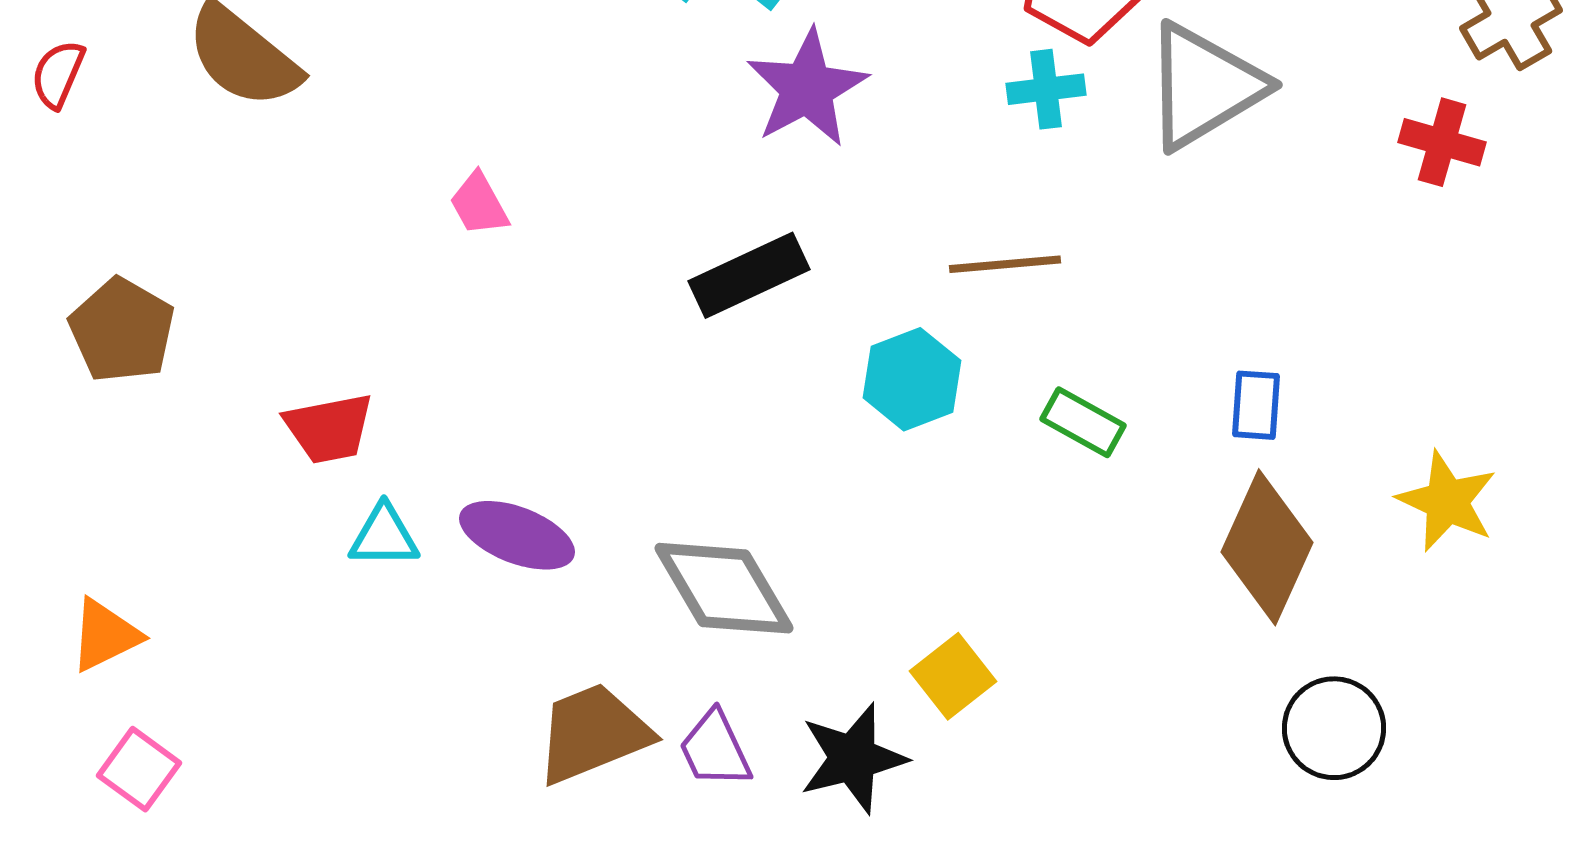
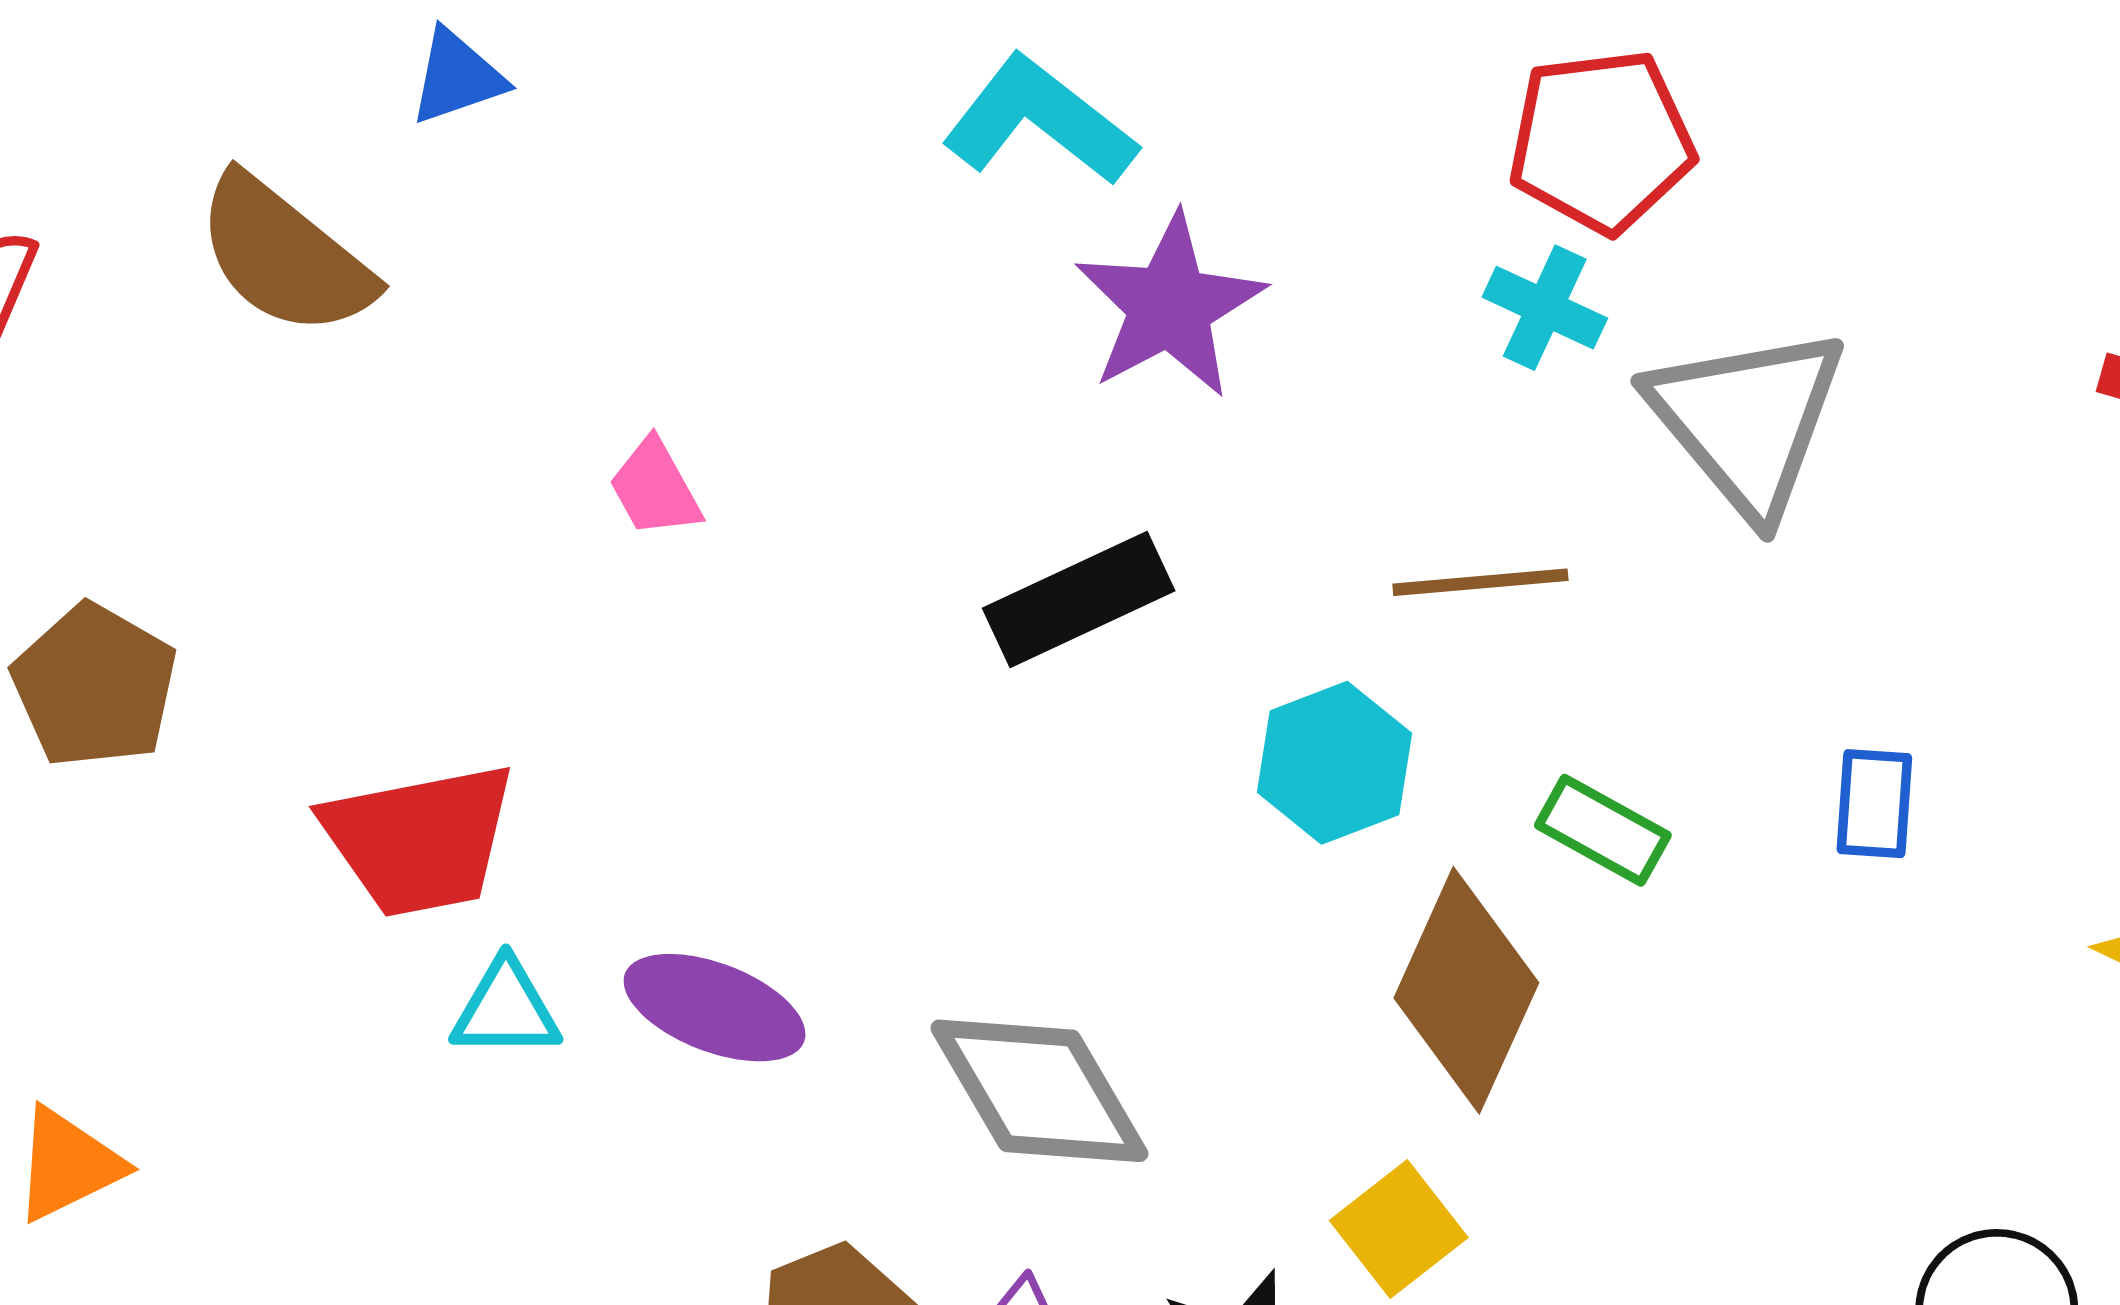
gray triangle: (1204, 86) -> (1747, 421), moved, turned -39
cyan cross: (1046, 89) -> (1545, 308), turned 32
red trapezoid: (329, 428) -> (419, 840), size x1.4
brown diamond: (1267, 547) -> (1466, 990), moved

